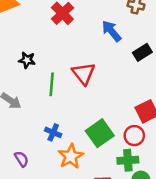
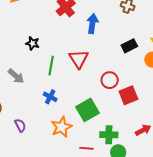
blue arrow: (112, 31) -> (92, 24), moved, turned 42
blue cross: (53, 132) -> (50, 97), moved
red circle: (134, 136) -> (110, 80), moved

